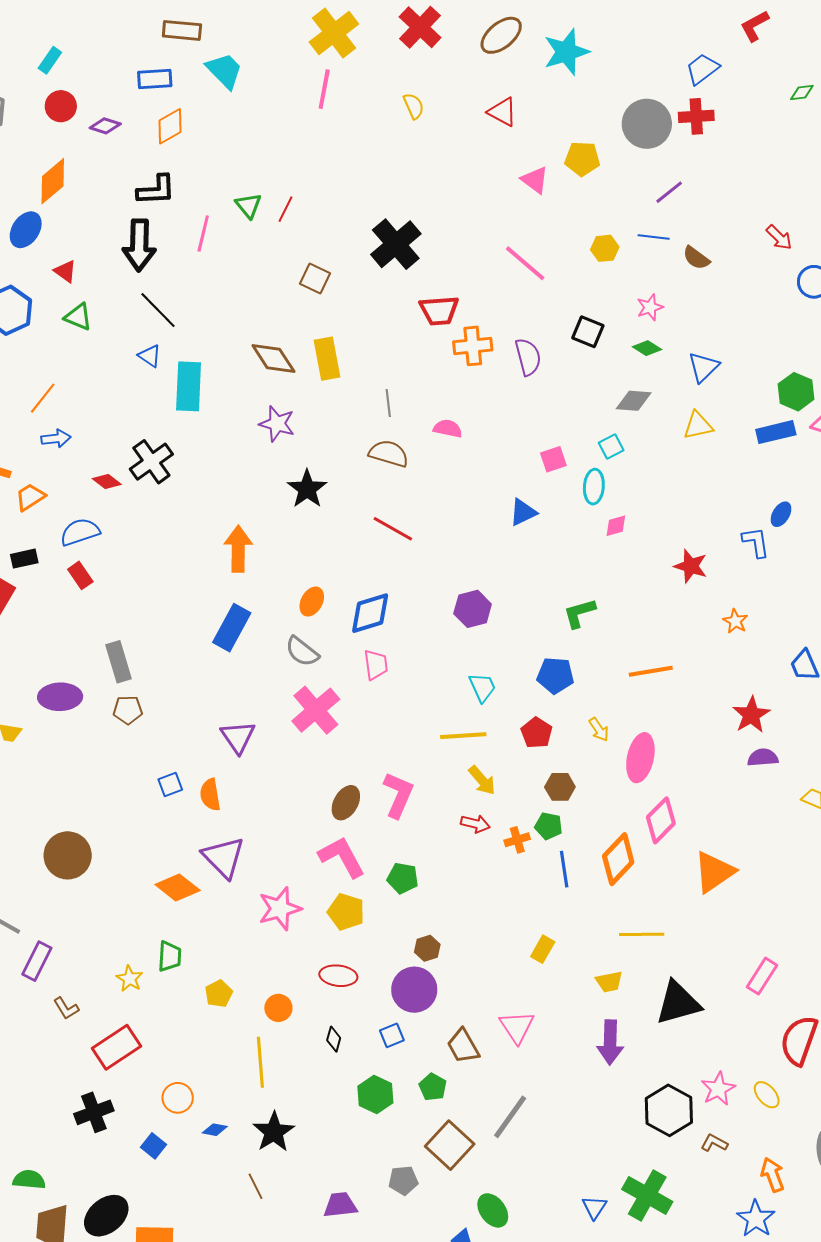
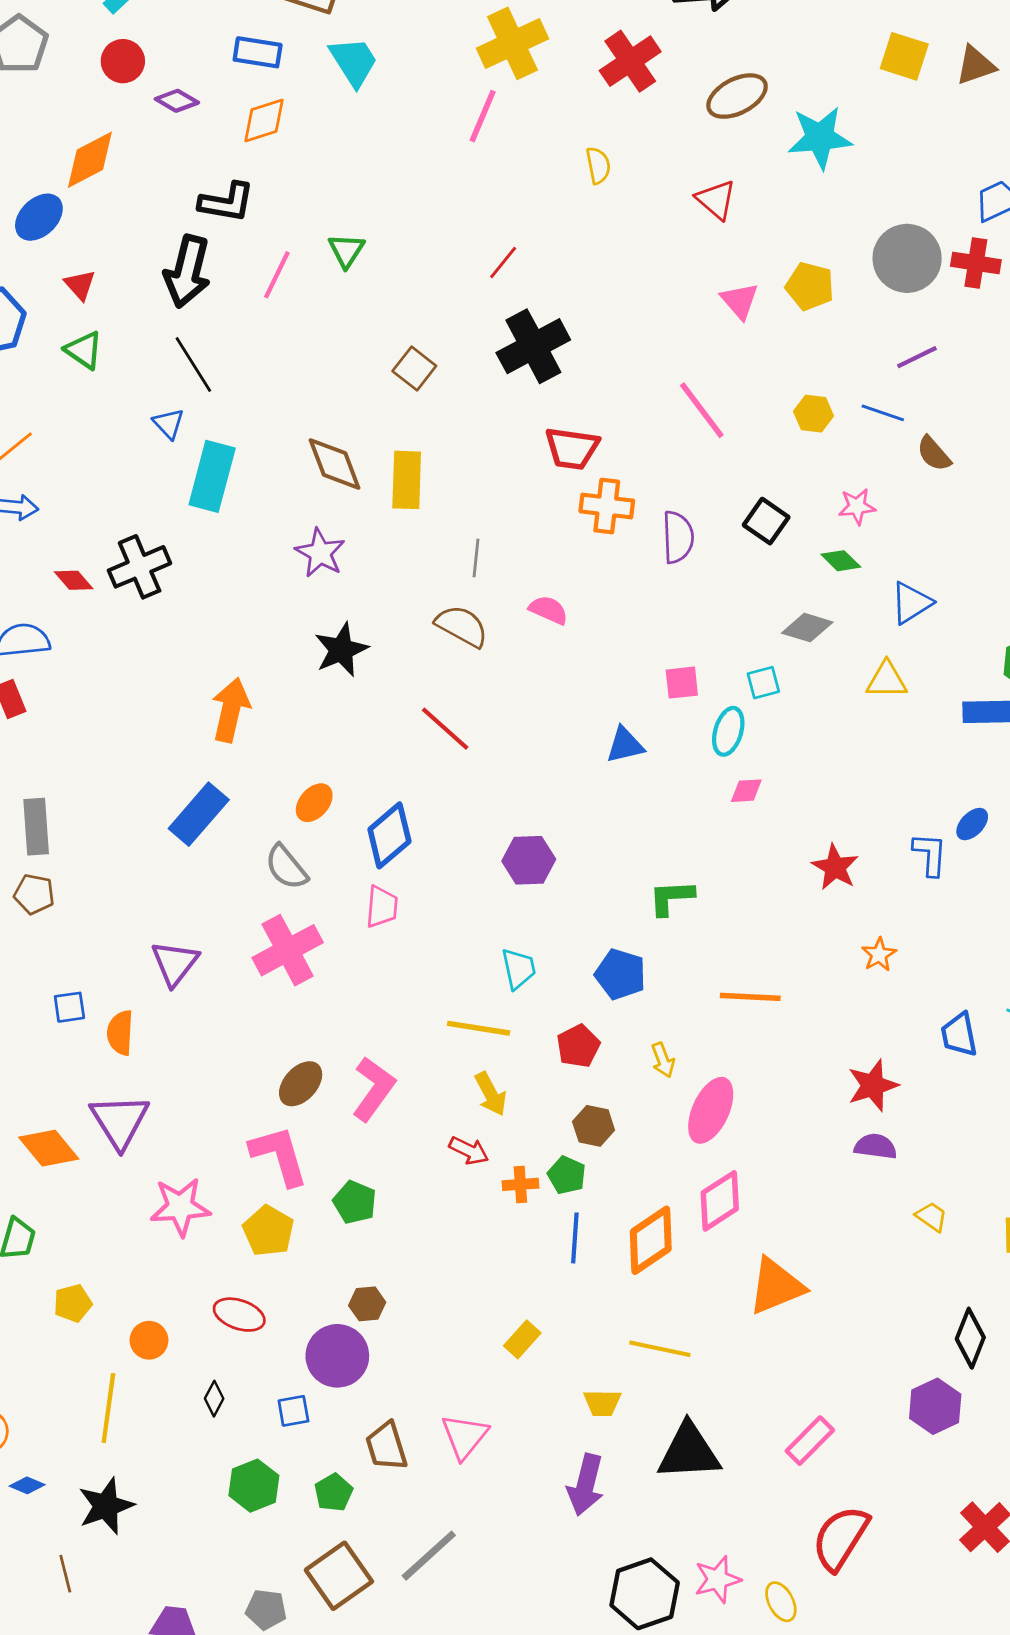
red line: (285, 209) -> (503, 263), moved
blue diamond: (370, 613) -> (389, 835), turned -36

